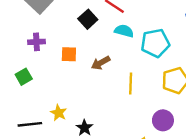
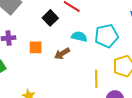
cyan semicircle: (124, 31) -> (79, 37), moved
yellow line: (131, 83) -> (96, 79), moved

